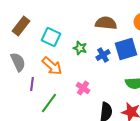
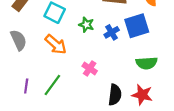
purple line: (32, 84) -> (26, 86), moved

